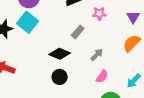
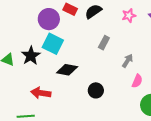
pink star: (99, 14) -> (129, 16), moved
black diamond: (60, 54) -> (67, 70), moved

